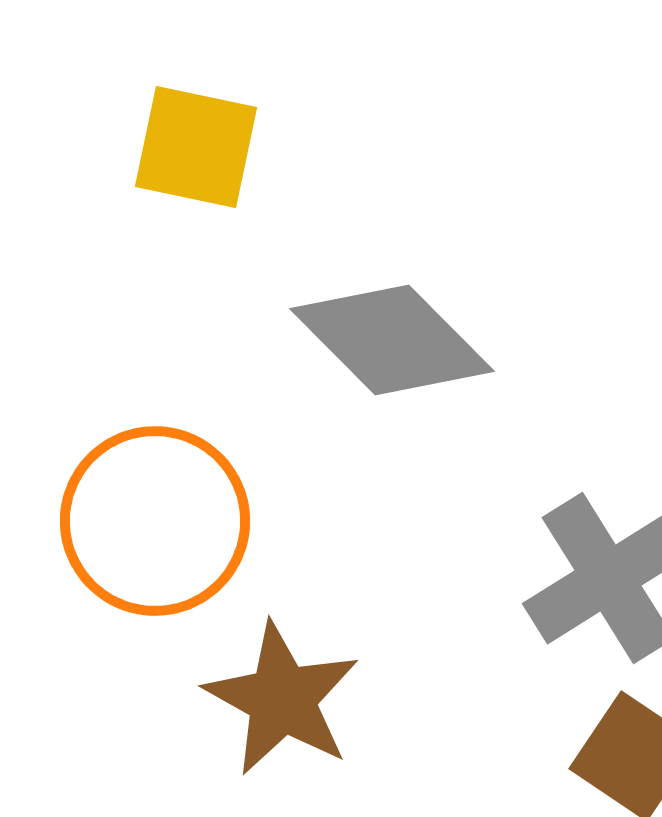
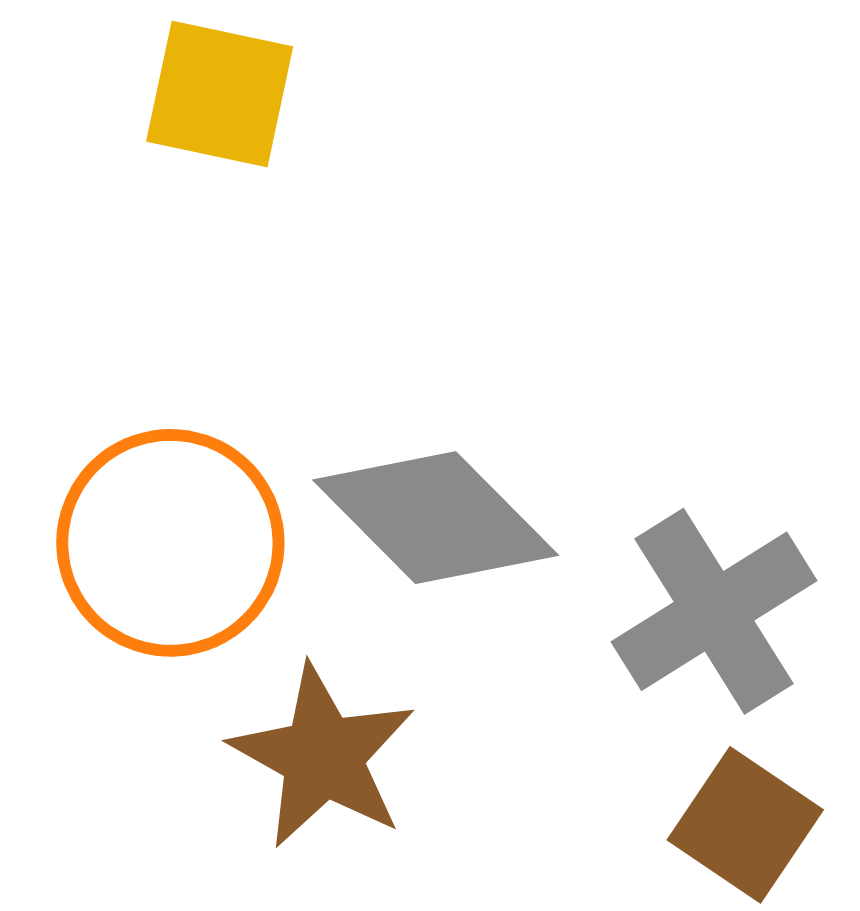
gray diamond: (392, 340) -> (436, 518), moved

